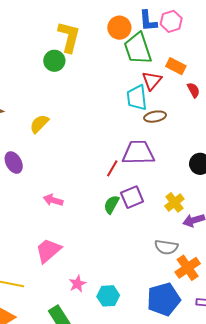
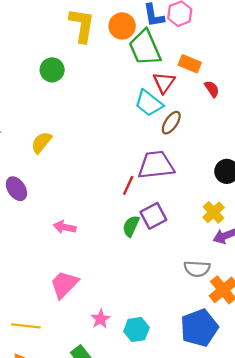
yellow L-shape: (69, 37) -> (82, 25), moved
cyan trapezoid: (137, 98) -> (149, 103), turned -40
brown ellipse: (155, 117) -> (171, 123), turned -40
yellow cross: (174, 202) -> (214, 212), moved

